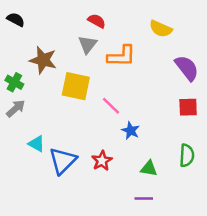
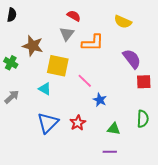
black semicircle: (16, 20) -> (12, 15), turned 72
purple semicircle: (187, 68) -> (132, 59), moved
gray arrow: (16, 108) -> (12, 97), moved
cyan triangle: (37, 144) -> (45, 89), moved

